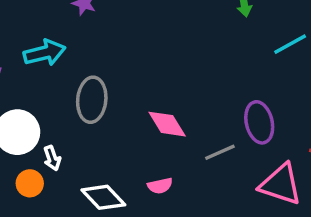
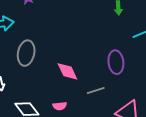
purple ellipse: (259, 122) -> (116, 62), moved

